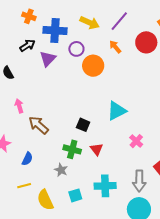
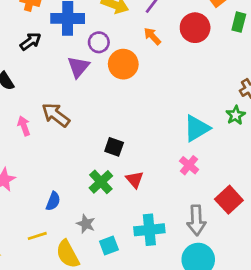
purple triangle: (48, 59) -> (78, 67), moved
cyan triangle: (117, 111) -> (197, 128), moved
brown arrow: (39, 125) -> (56, 115), moved
green cross: (72, 149) -> (101, 182), turned 36
blue semicircle: (27, 159) -> (53, 201), moved
gray star: (61, 170) -> (86, 224), moved

